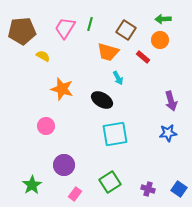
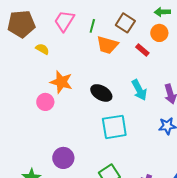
green line: (90, 24) -> (92, 26), moved
cyan arrow: (118, 78) -> (139, 90), moved, size x1.5
pink circle: (46, 126) -> (45, 102), moved

